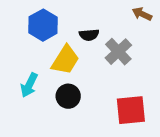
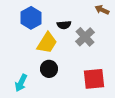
cyan arrow: (29, 85) -> (21, 83), moved

